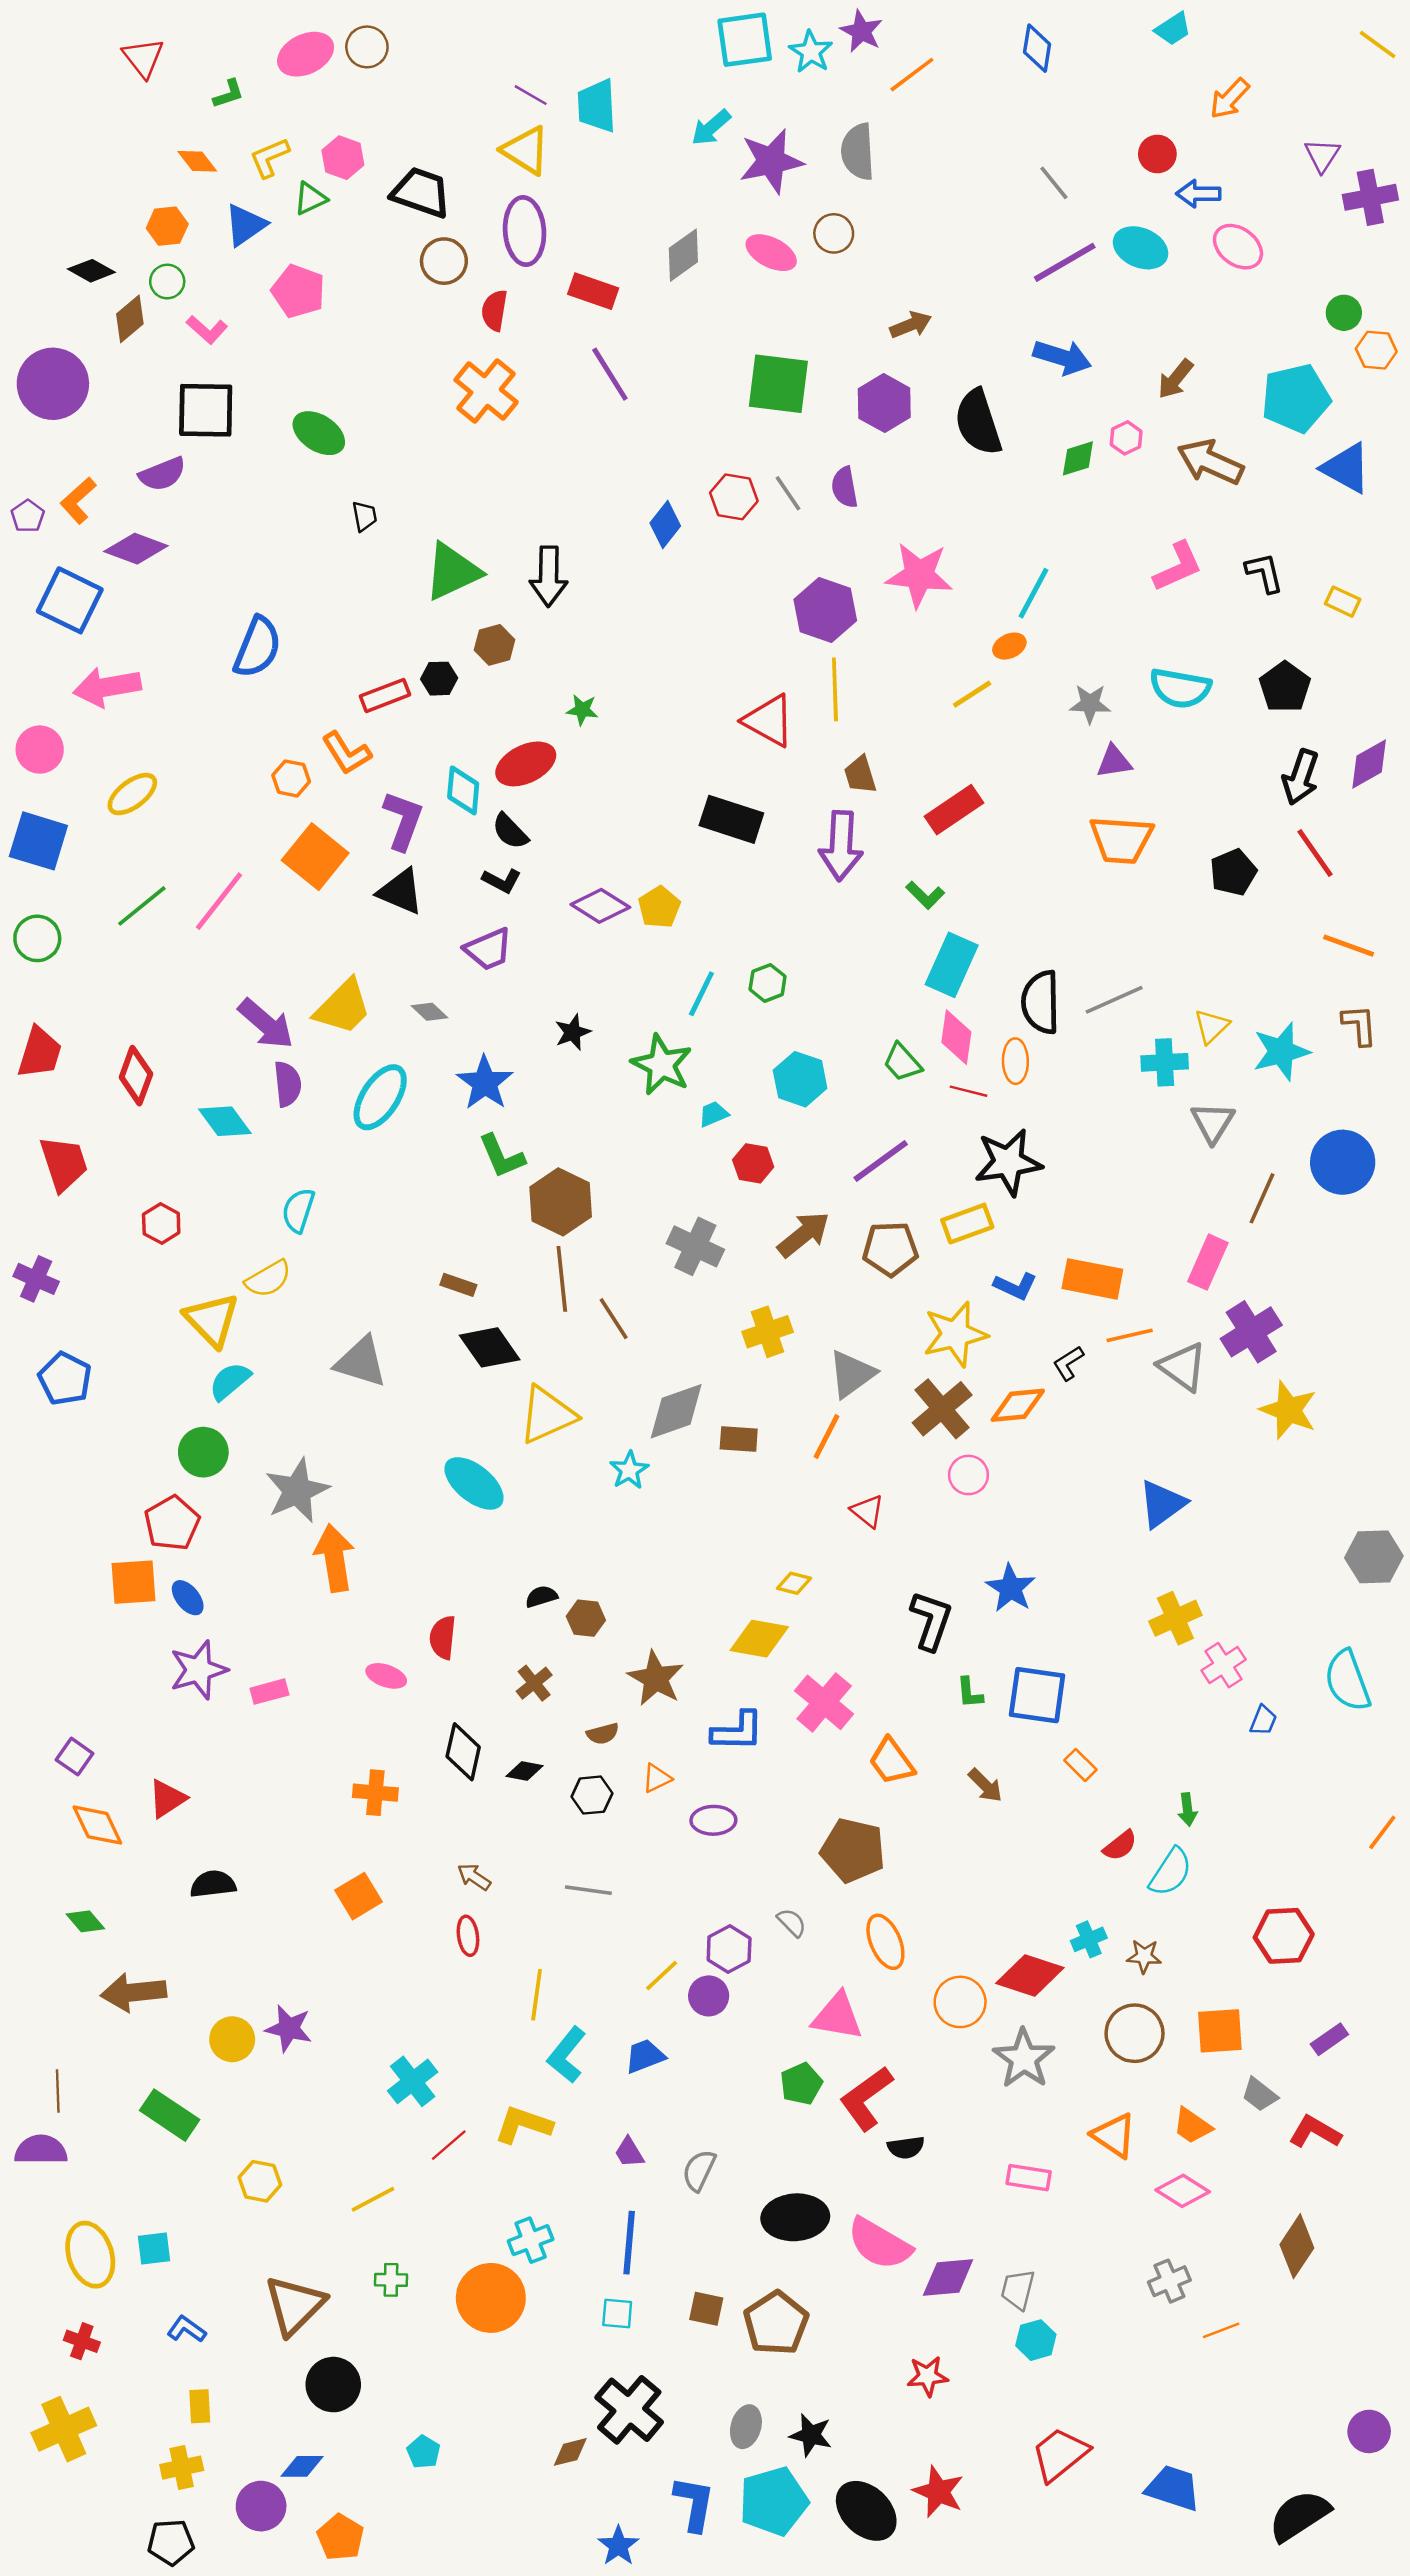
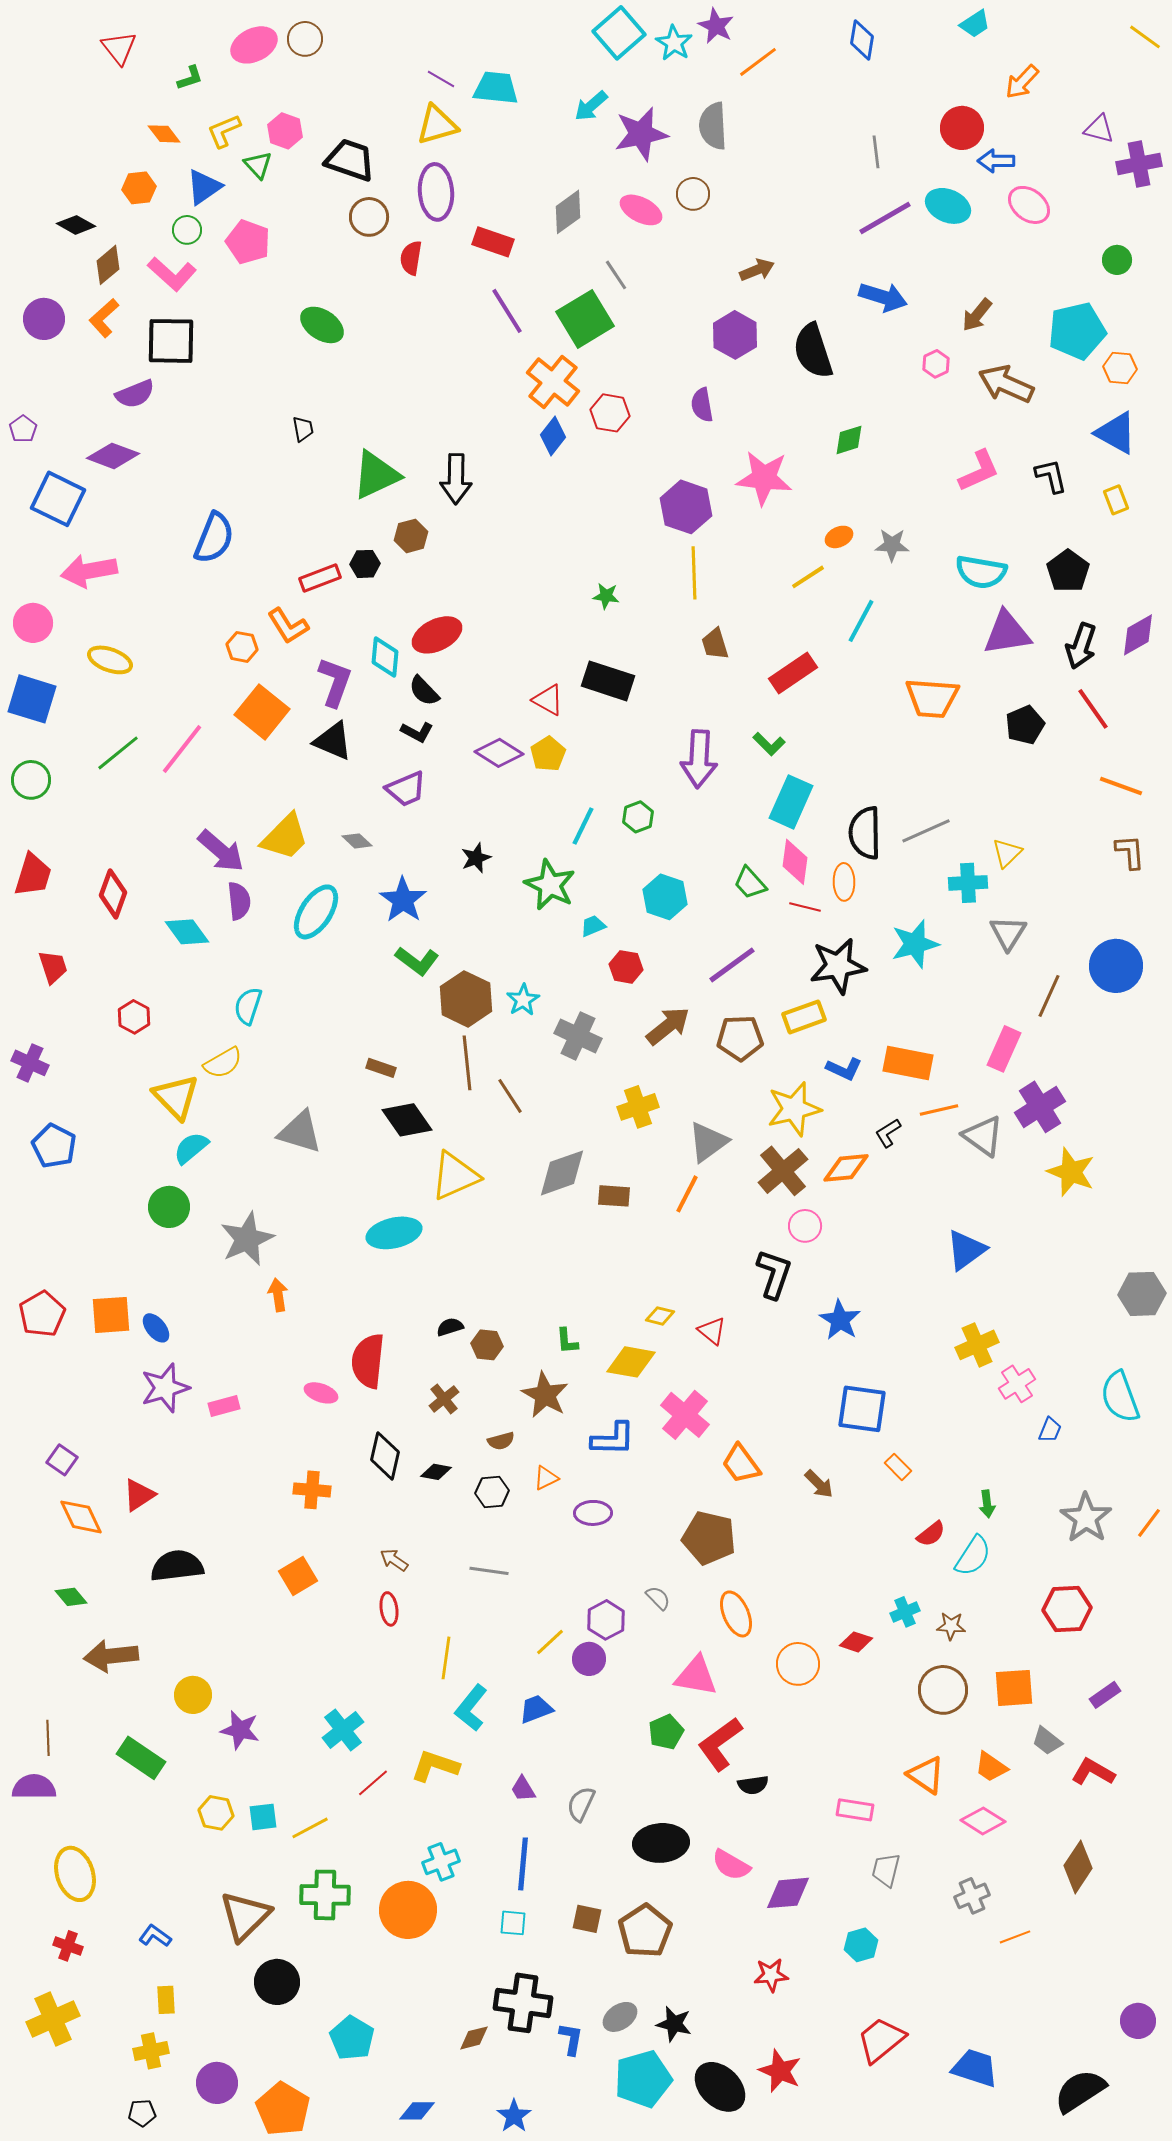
cyan square: (745, 40) -> (619, 33), turned -33
cyan trapezoid: (597, 106) -> (496, 88), turned 99
yellow triangle: (526, 150) -> (437, 125), turned -48
red circle: (1157, 154) -> (962, 128), size x1.4
purple triangle: (1322, 155) -> (1099, 129), turned -48
gray line: (1054, 183) -> (876, 152), turned 32
green triangle: (310, 199) -> (258, 165), turned -48
green circle: (167, 282) -> (187, 230), moved
pink L-shape: (207, 330) -> (172, 274), size x1.4
orange hexagon: (1376, 350) -> (1120, 368), moved
purple circle: (53, 384) -> (44, 319), size x0.7
green square: (778, 384) -> (585, 319), moved, turned -38
orange cross: (486, 391) -> (553, 382), moved
green ellipse: (319, 433) -> (322, 325), moved
green diamond: (1078, 458) -> (849, 440), moved
blue triangle: (1346, 468) -> (1116, 433), moved
gray line: (788, 493) -> (616, 275), moved
orange L-shape: (78, 500) -> (104, 318), moved
cyan line: (1033, 593) -> (861, 621), moved
yellow rectangle: (1343, 602) -> (1116, 500), turned 44
gray star: (1090, 704) -> (892, 545), moved
green star: (582, 710) -> (606, 596), moved
red triangle: (769, 721) -> (548, 700), moved, size x0.7
purple triangle: (1114, 762) -> (1007, 633), moved, size x1.6
yellow ellipse: (132, 794) -> (110, 660), turned 57
purple arrow: (841, 846) -> (699, 759), moved
cyan star: (1281, 1052) -> (915, 944), moved
green L-shape: (502, 1156) -> (417, 961), turned -30
red trapezoid: (64, 1163) -> (53, 967), size x0.7
cyan star: (629, 1470) -> (523, 1000), moved
cyan ellipse: (474, 1483) -> (394, 1233), turned -52
red triangle: (867, 1511) -> (712, 1331), moved
red pentagon: (172, 1523) -> (42, 1314), moved
orange arrow: (334, 1558) -> (278, 1295), size x0.6
black L-shape: (931, 1621) -> (774, 1274), moved
red semicircle: (443, 1637) -> (368, 1361), size x1.5
green L-shape: (970, 1693) -> (567, 1341), moved
black semicircle: (213, 1884) -> (177, 1566), size x1.4
red diamond: (1030, 1975) -> (856, 1642), size x0.6
purple star: (289, 2028) -> (240, 1730), moved
gray star: (1024, 2059) -> (1086, 1518), moved
pink semicircle: (879, 2244) -> (731, 1865), size x0.7
cyan square: (154, 2249) -> (263, 1817), moved
green cross: (391, 2280) -> (325, 1895), size x1.8
gray trapezoid: (1018, 2289) -> (886, 1870), moved
black cross: (629, 2410) -> (523, 2003), turned -32
gray ellipse: (746, 2427) -> (620, 2017), turned 40
cyan pentagon: (423, 2452) -> (352, 2038), size x1.6
blue diamond: (302, 2466) -> (417, 2111), moved
blue L-shape: (694, 2504) -> (571, 2039), moved, size x0.7
orange pentagon: (340, 2537) -> (283, 2109), size x1.4
black pentagon: (171, 2542) -> (142, 2113), size x0.7

